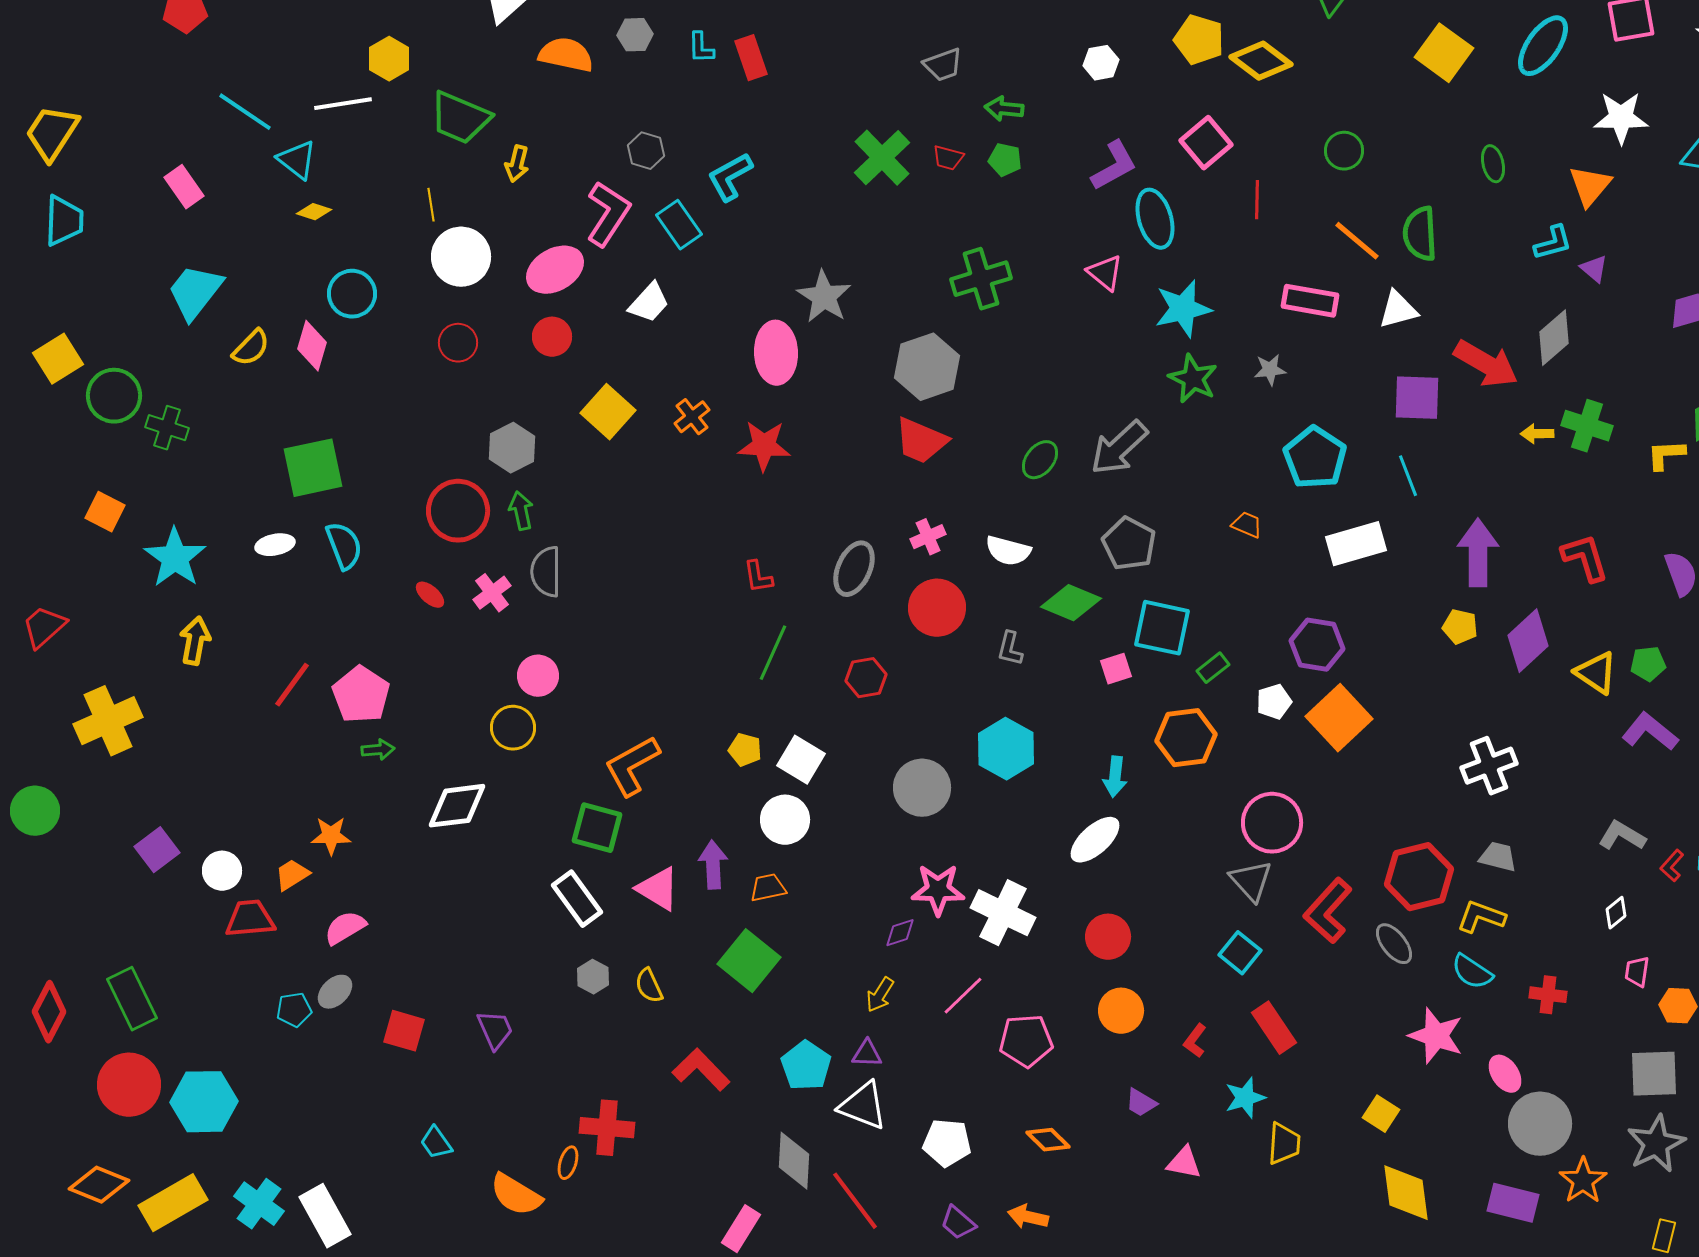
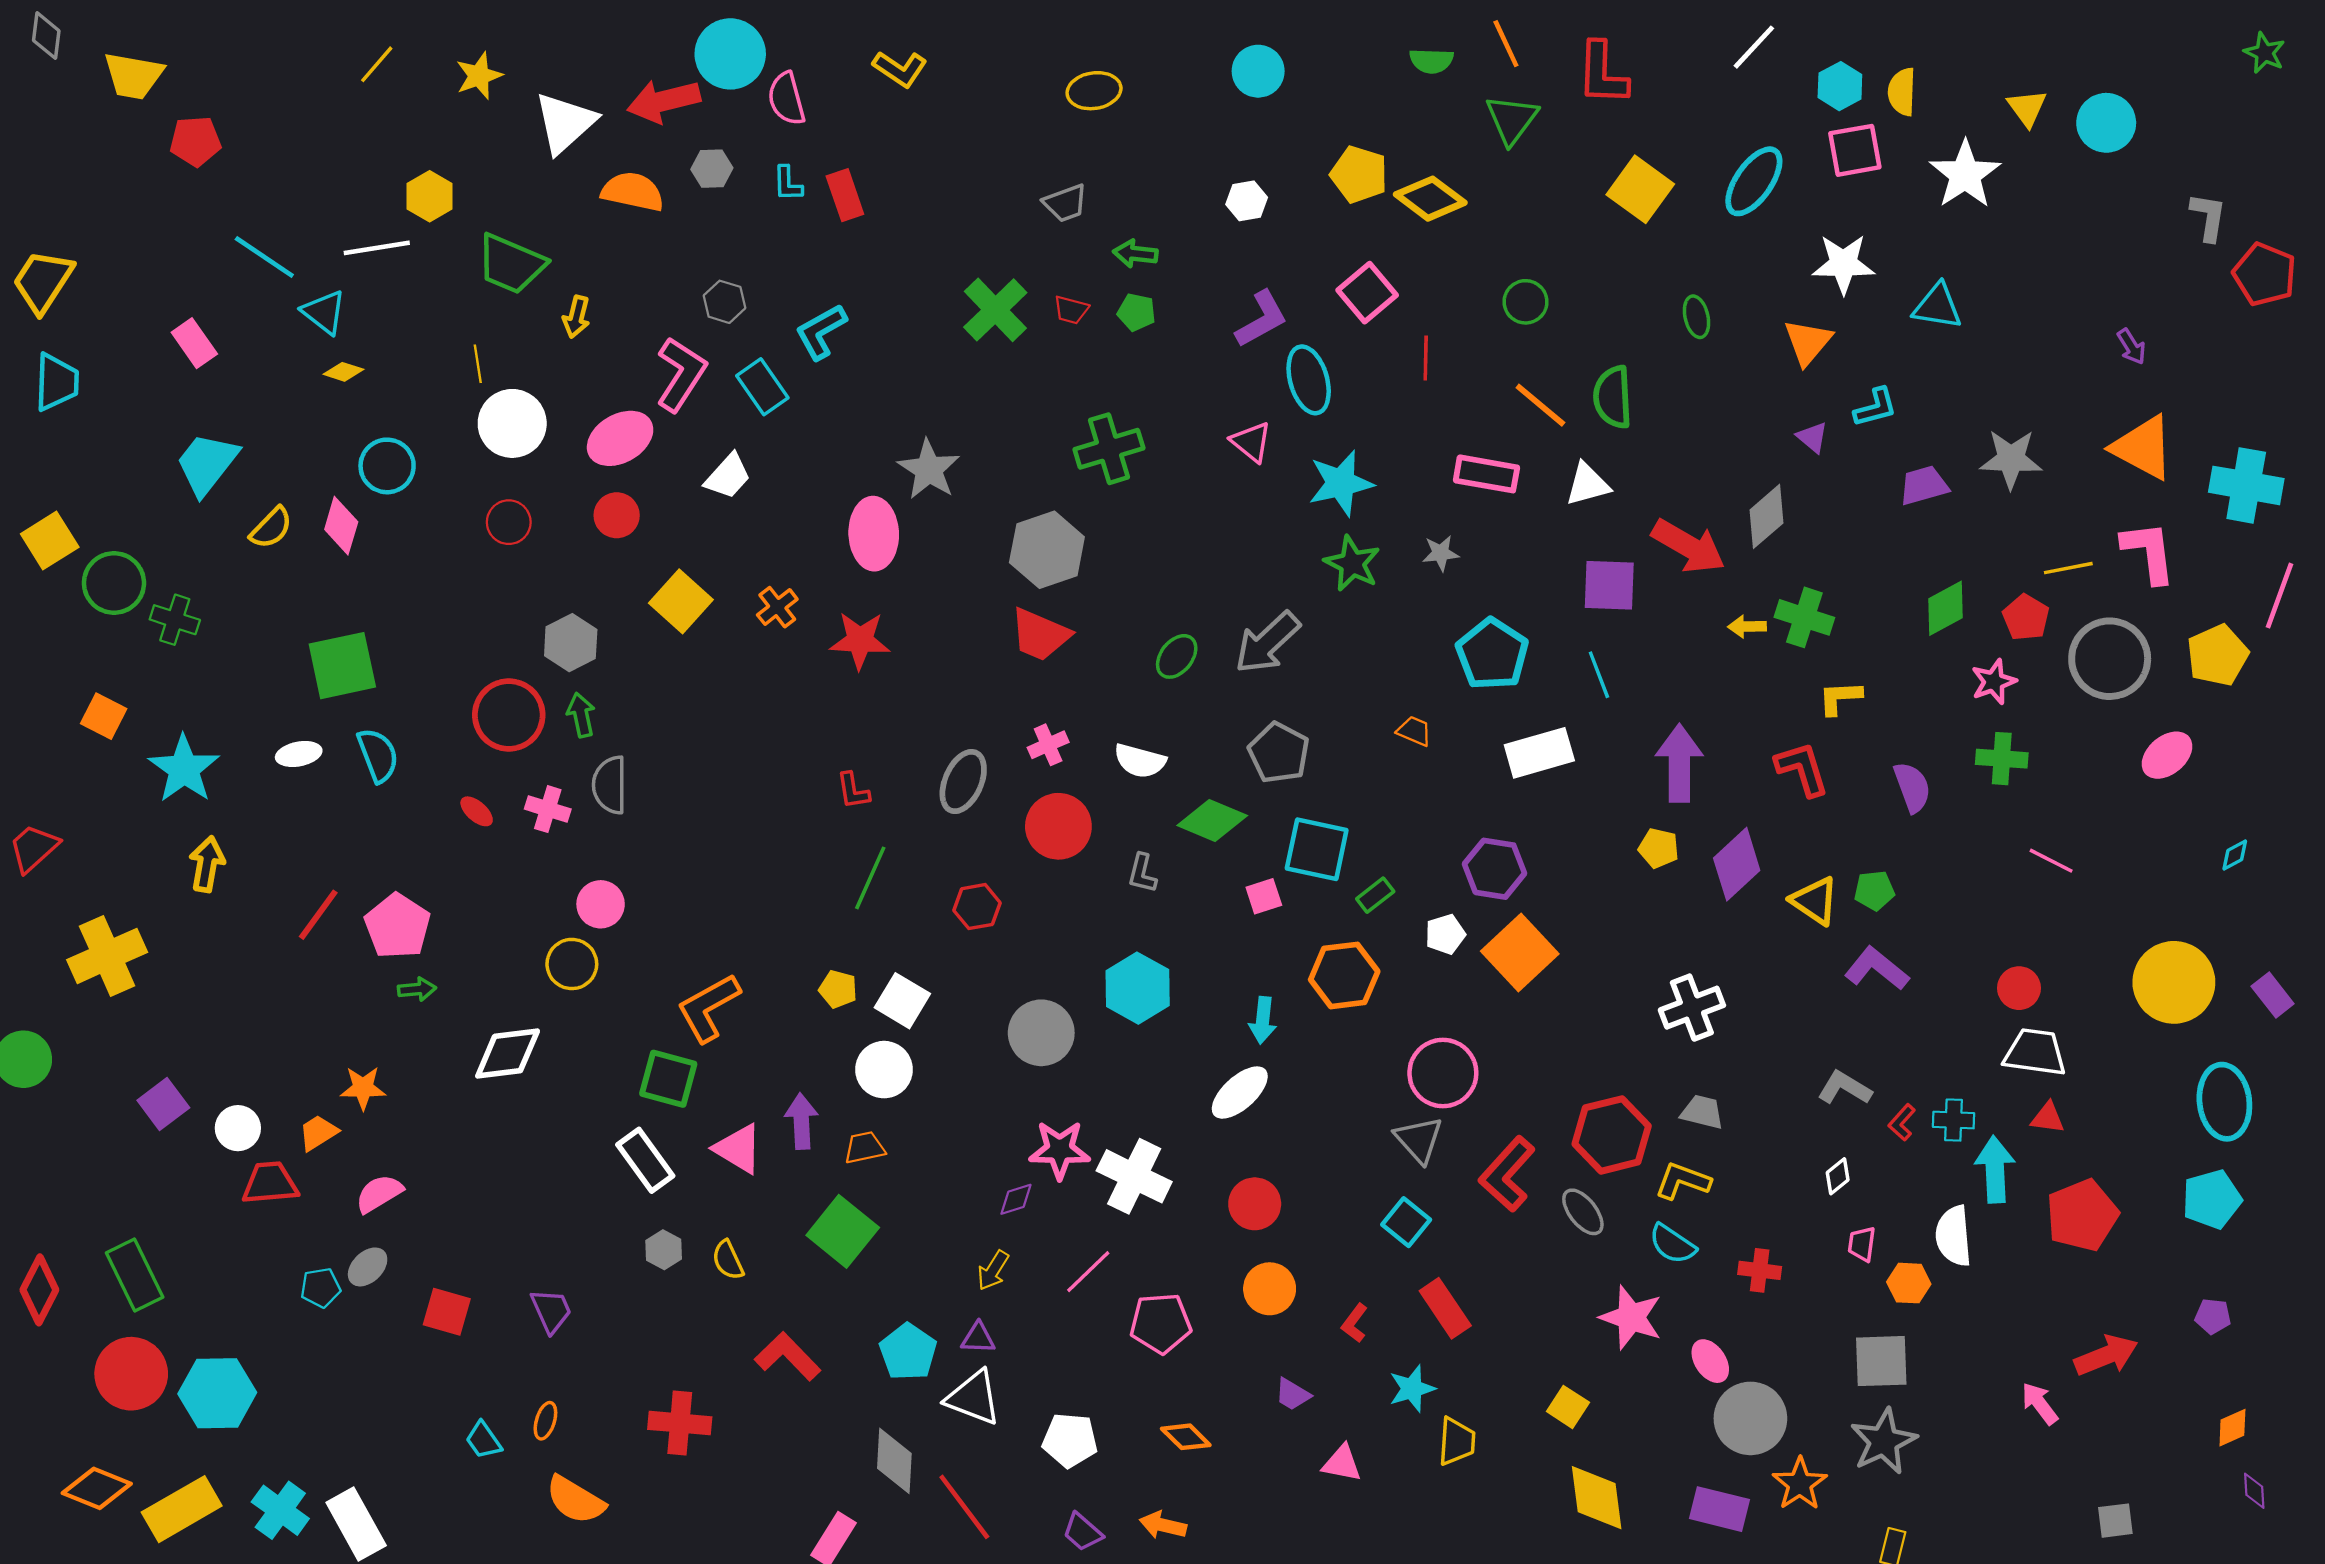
cyan L-shape: (1553, 243) -> (1876, 407), moved
yellow L-shape: (1666, 455) -> (1840, 698), moved
pink cross: (492, 593) -> (548, 809), turned -36
orange ellipse: (568, 1163) -> (545, 1421), moved

